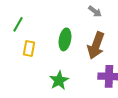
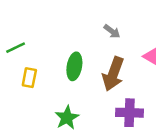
green line: (18, 24) -> (16, 48), turned 35

